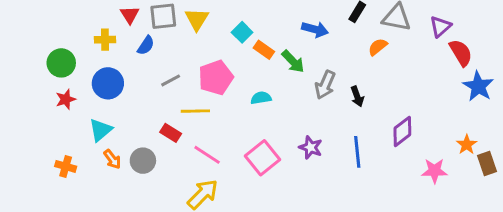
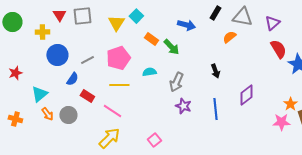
yellow triangle: (197, 19) -> (116, 23), moved
cyan square: (242, 32) -> (136, 16), moved
blue semicircle: (146, 45) -> (72, 79), moved
red semicircle: (461, 53) -> (278, 49), moved
green circle: (61, 63) -> (12, 22), moved
blue circle: (108, 83) -> (57, 55), moved
gray arrow: (325, 85) -> (176, 82), moved
yellow line: (195, 111) -> (119, 85), moved
pink square: (262, 158) -> (154, 140), moved, size x0.6
pink star: (435, 171) -> (281, 122), moved

